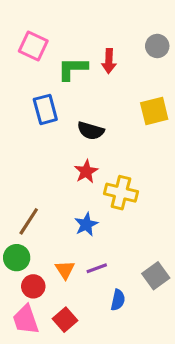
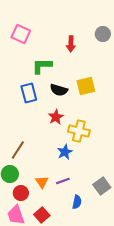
green L-shape: (73, 69) -> (42, 66), moved
blue rectangle: (45, 109) -> (29, 93), moved
yellow square: (154, 111) -> (86, 86), moved
blue star: (86, 224) -> (65, 152), moved

